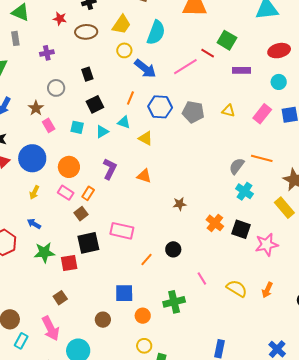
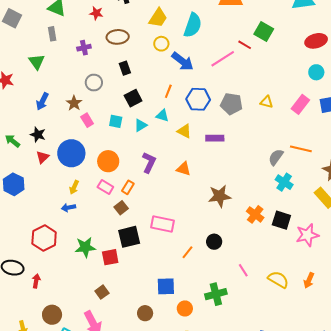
brown ellipse: (86, 32) -> (118, 37), moved
purple rectangle: (242, 70) -> (215, 138), moved
brown star: (180, 204) -> (220, 196), size x1.6
blue arrow: (34, 224) -> (68, 208), moved, turned -40

